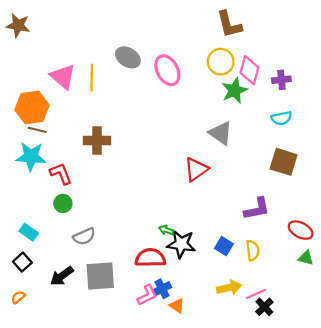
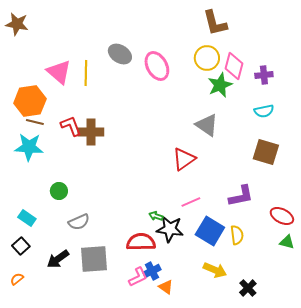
red L-shape: (61, 174) -> (71, 126), moved
blue square: (224, 246) -> (210, 231), size x1.6
yellow arrow: (229, 288) -> (215, 270), turned 35
pink line: (256, 294) -> (191, 202), moved

